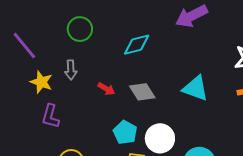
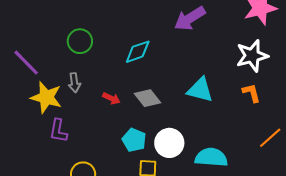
yellow star: (41, 82) -> (46, 97), size x1.4

